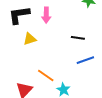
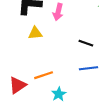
orange line: (46, 75) -> (44, 75), turned -66

